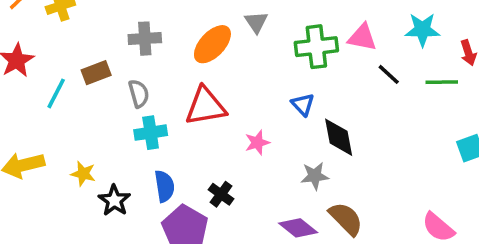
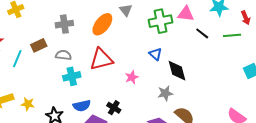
gray semicircle: (139, 94) -> (63, 55), turned -63
yellow star: (83, 174) -> (28, 104), moved
blue semicircle: (164, 186) -> (82, 106), turned 90

